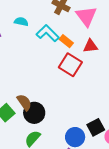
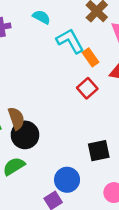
red square: (70, 65) -> (87, 88), size x0.7
black square: (96, 127) -> (99, 151), moved

